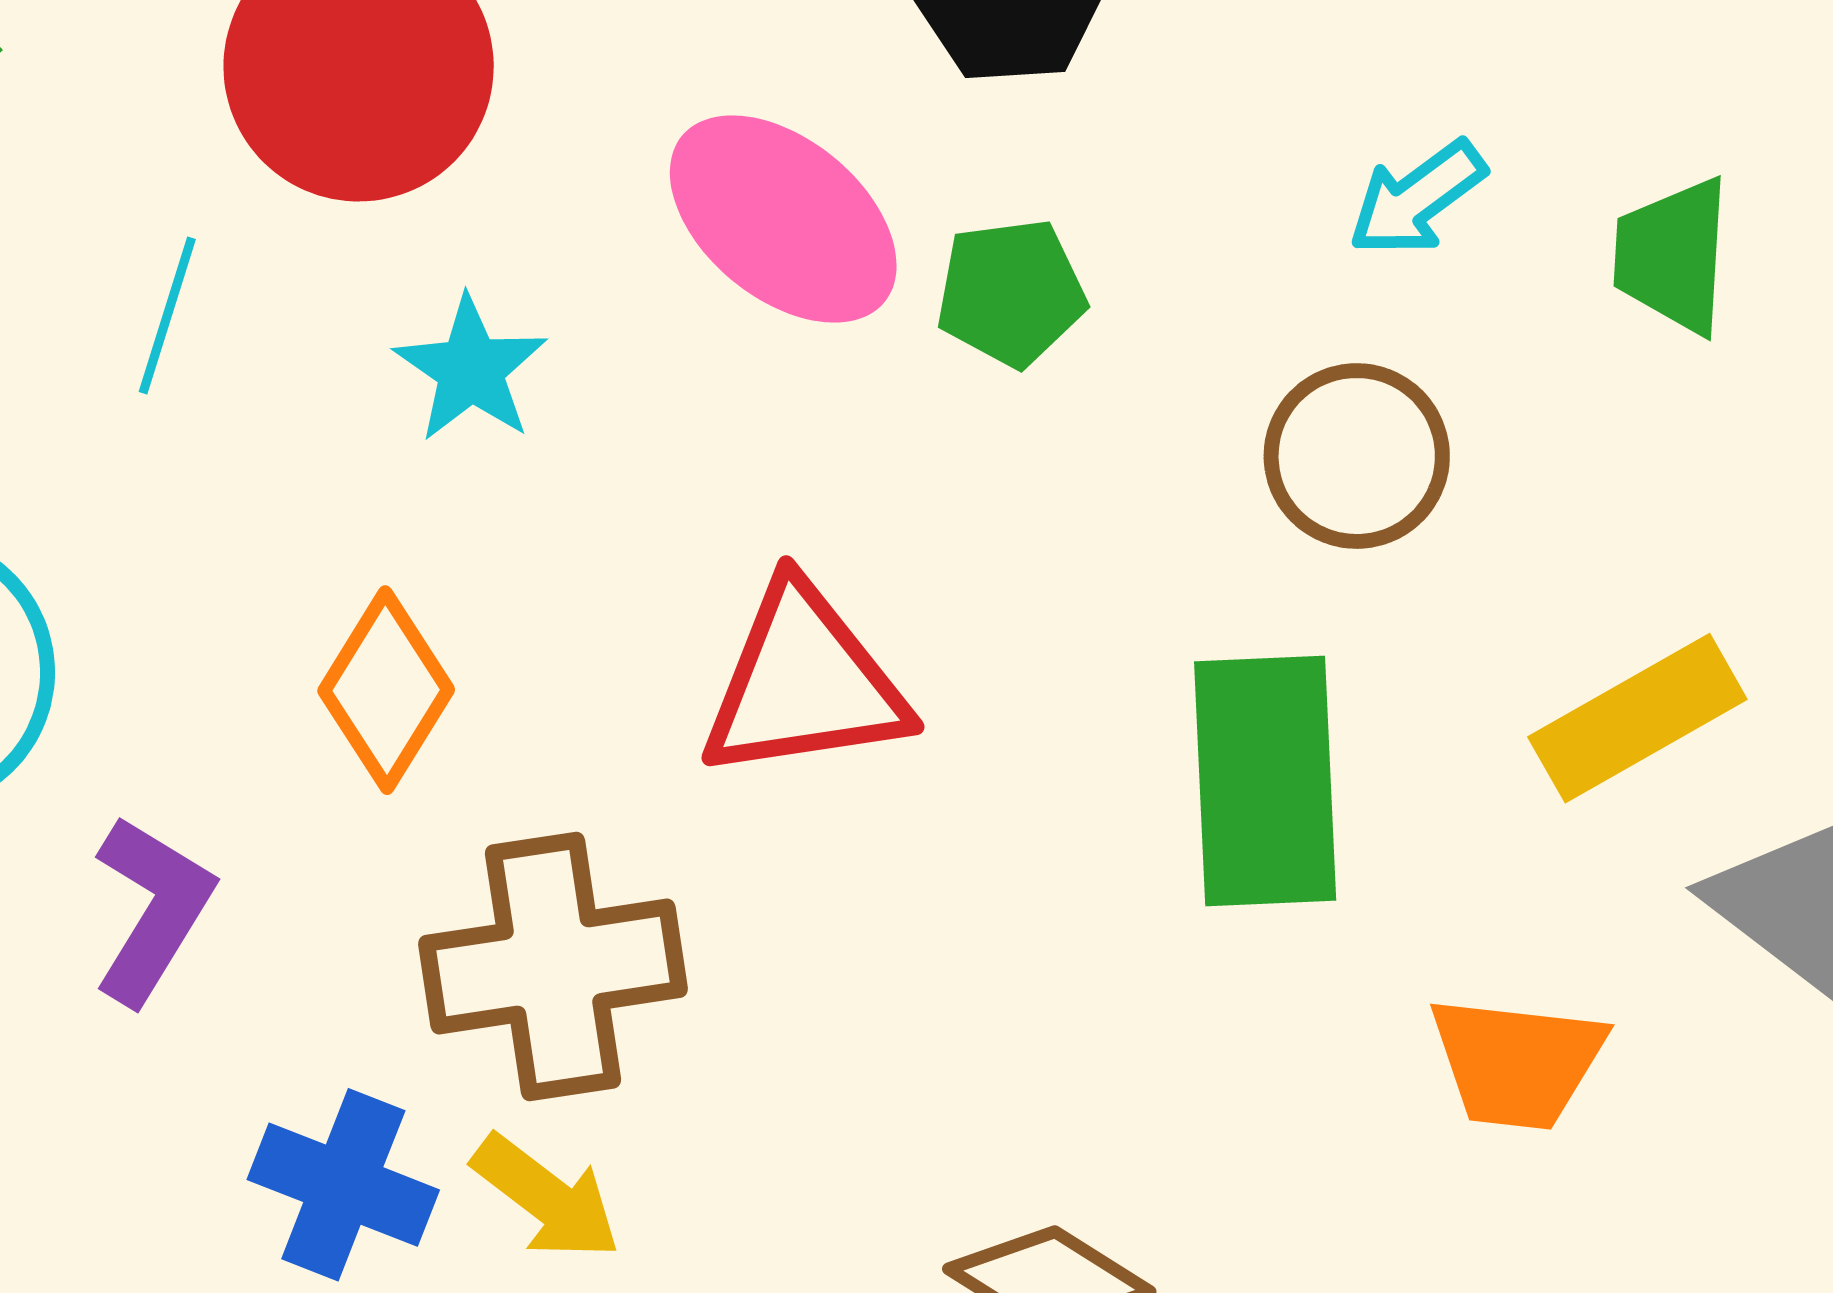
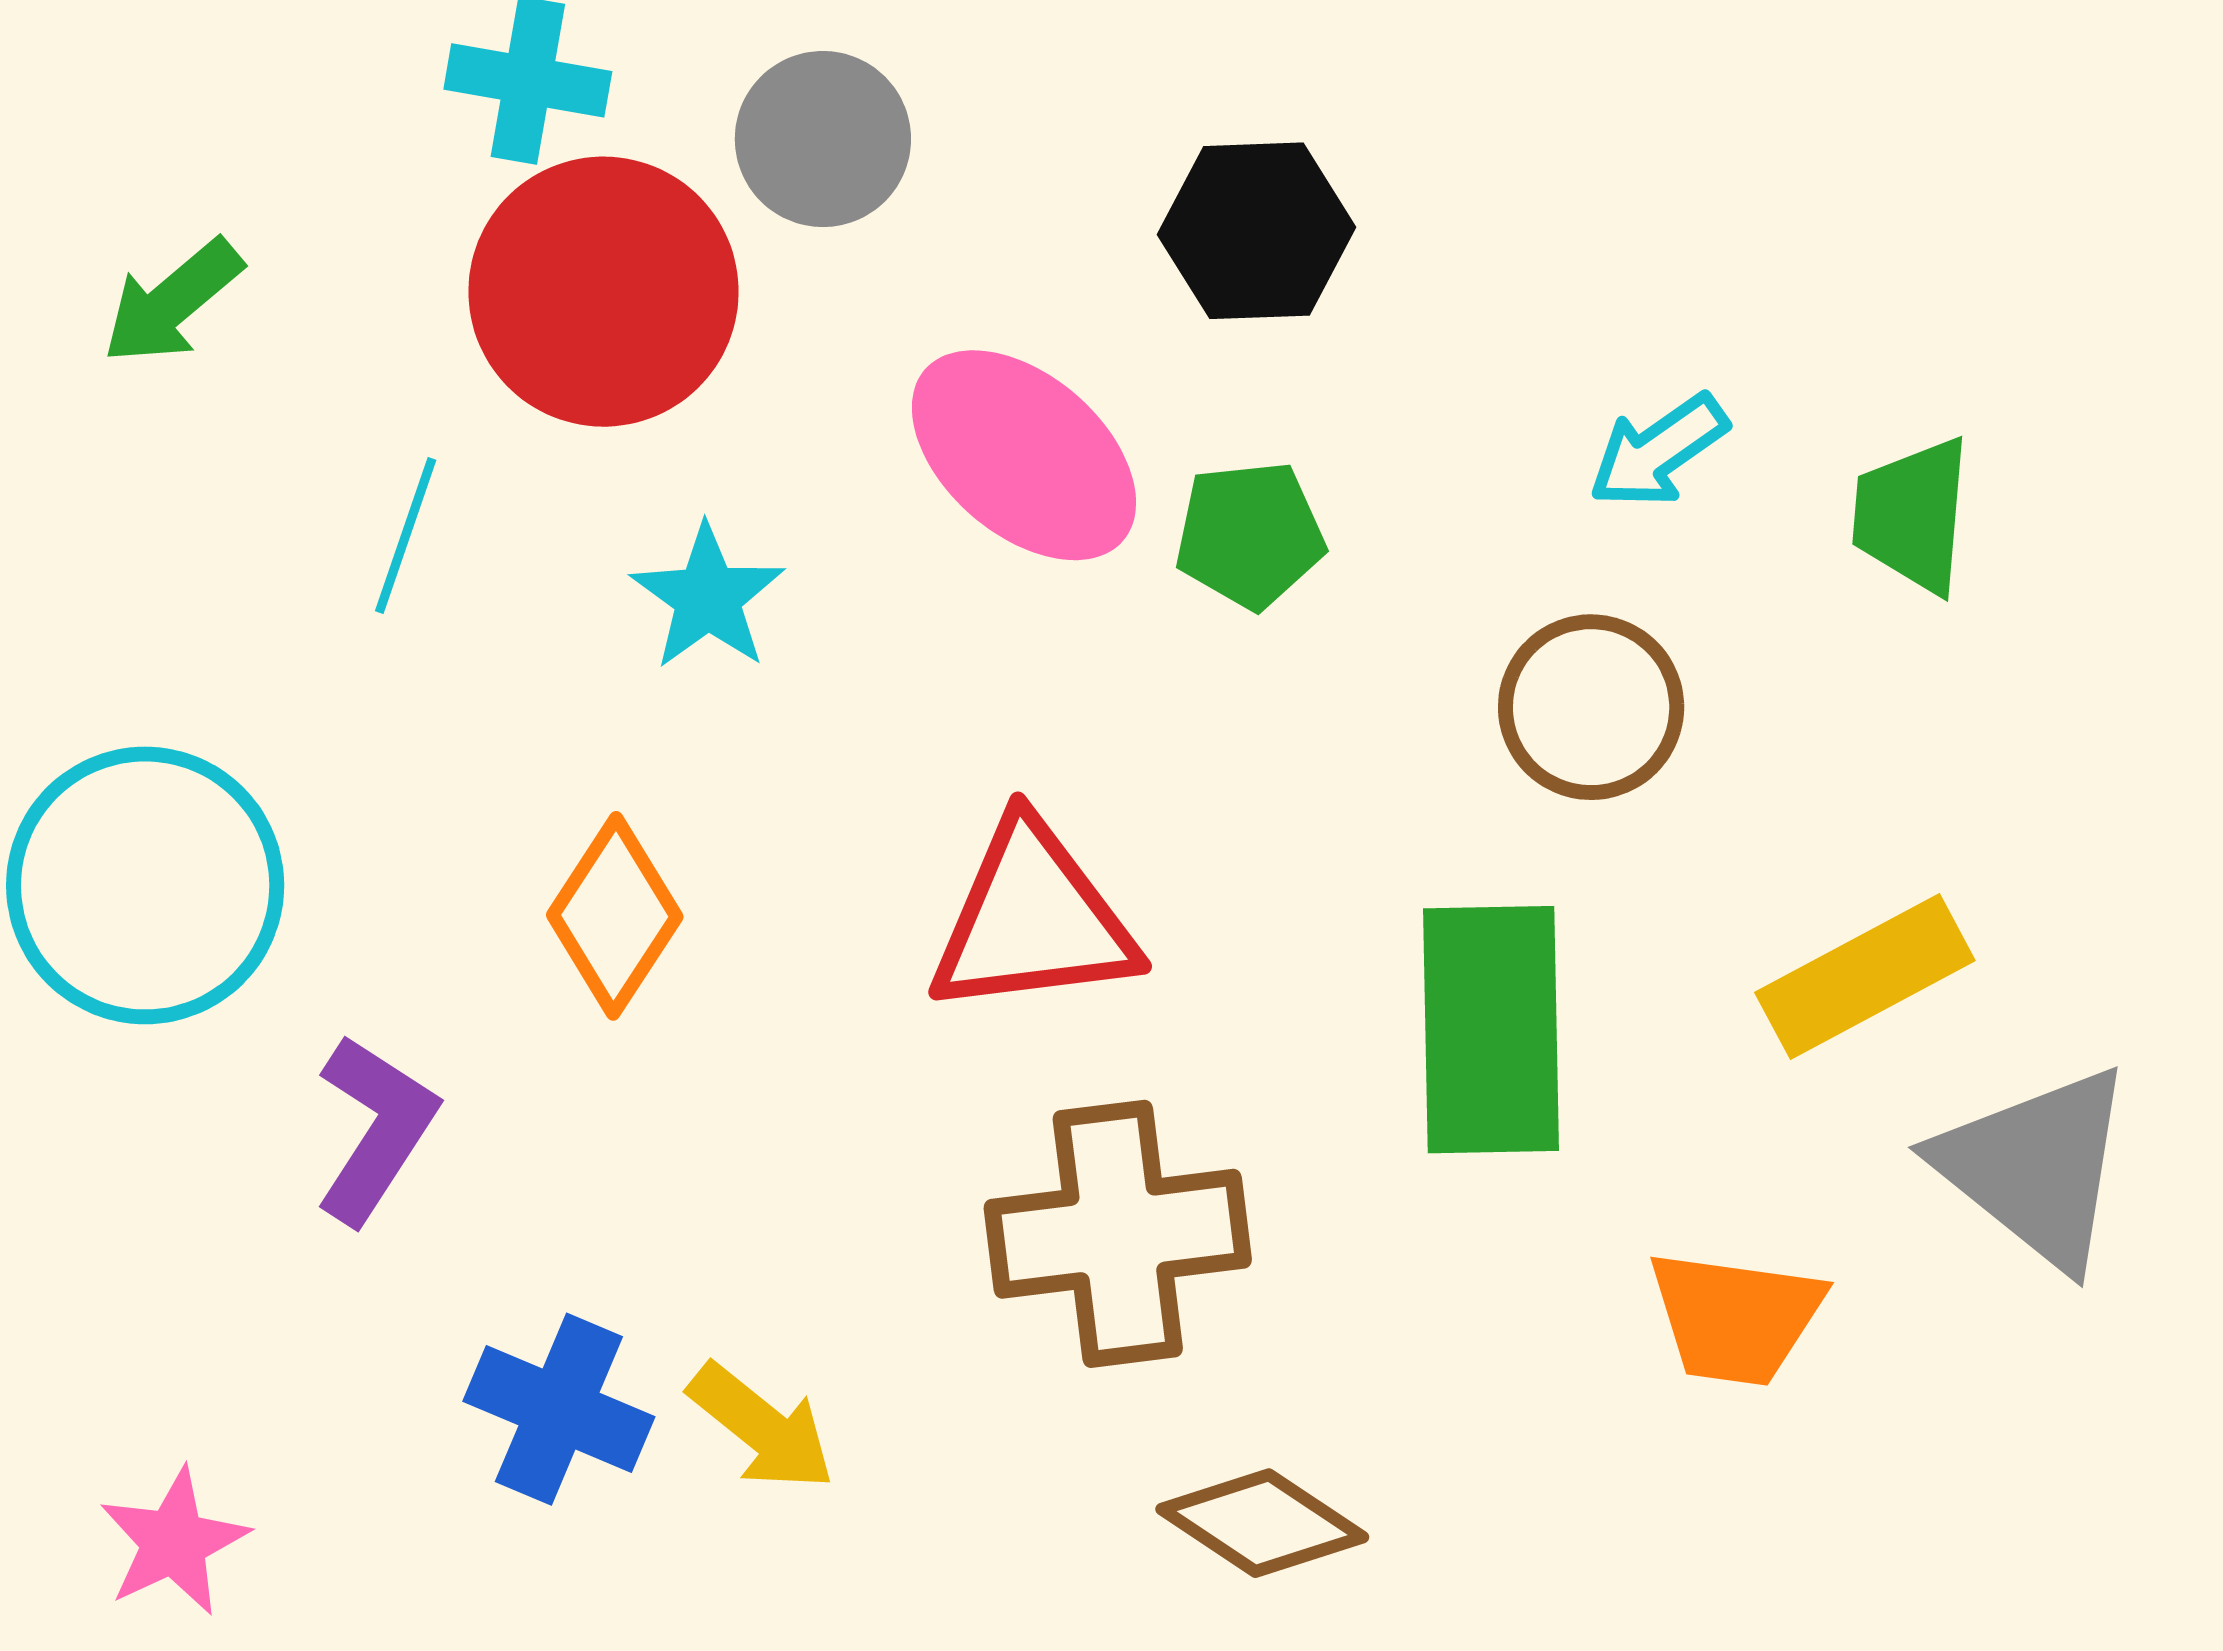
brown cross: (553, 966) -> (1118, 1234), moved

